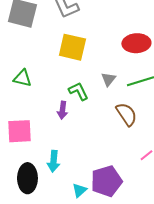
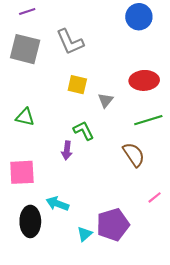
yellow square: (72, 47) -> (77, 85), size x0.7
gray triangle: (108, 79) -> (105, 100), moved
cyan arrow: (53, 161) -> (57, 204), turned 105

